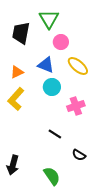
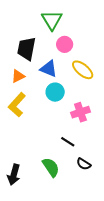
black trapezoid: (21, 33) -> (26, 49), moved
black line: (55, 134) -> (68, 142), moved
green semicircle: (52, 176) -> (51, 167), moved

